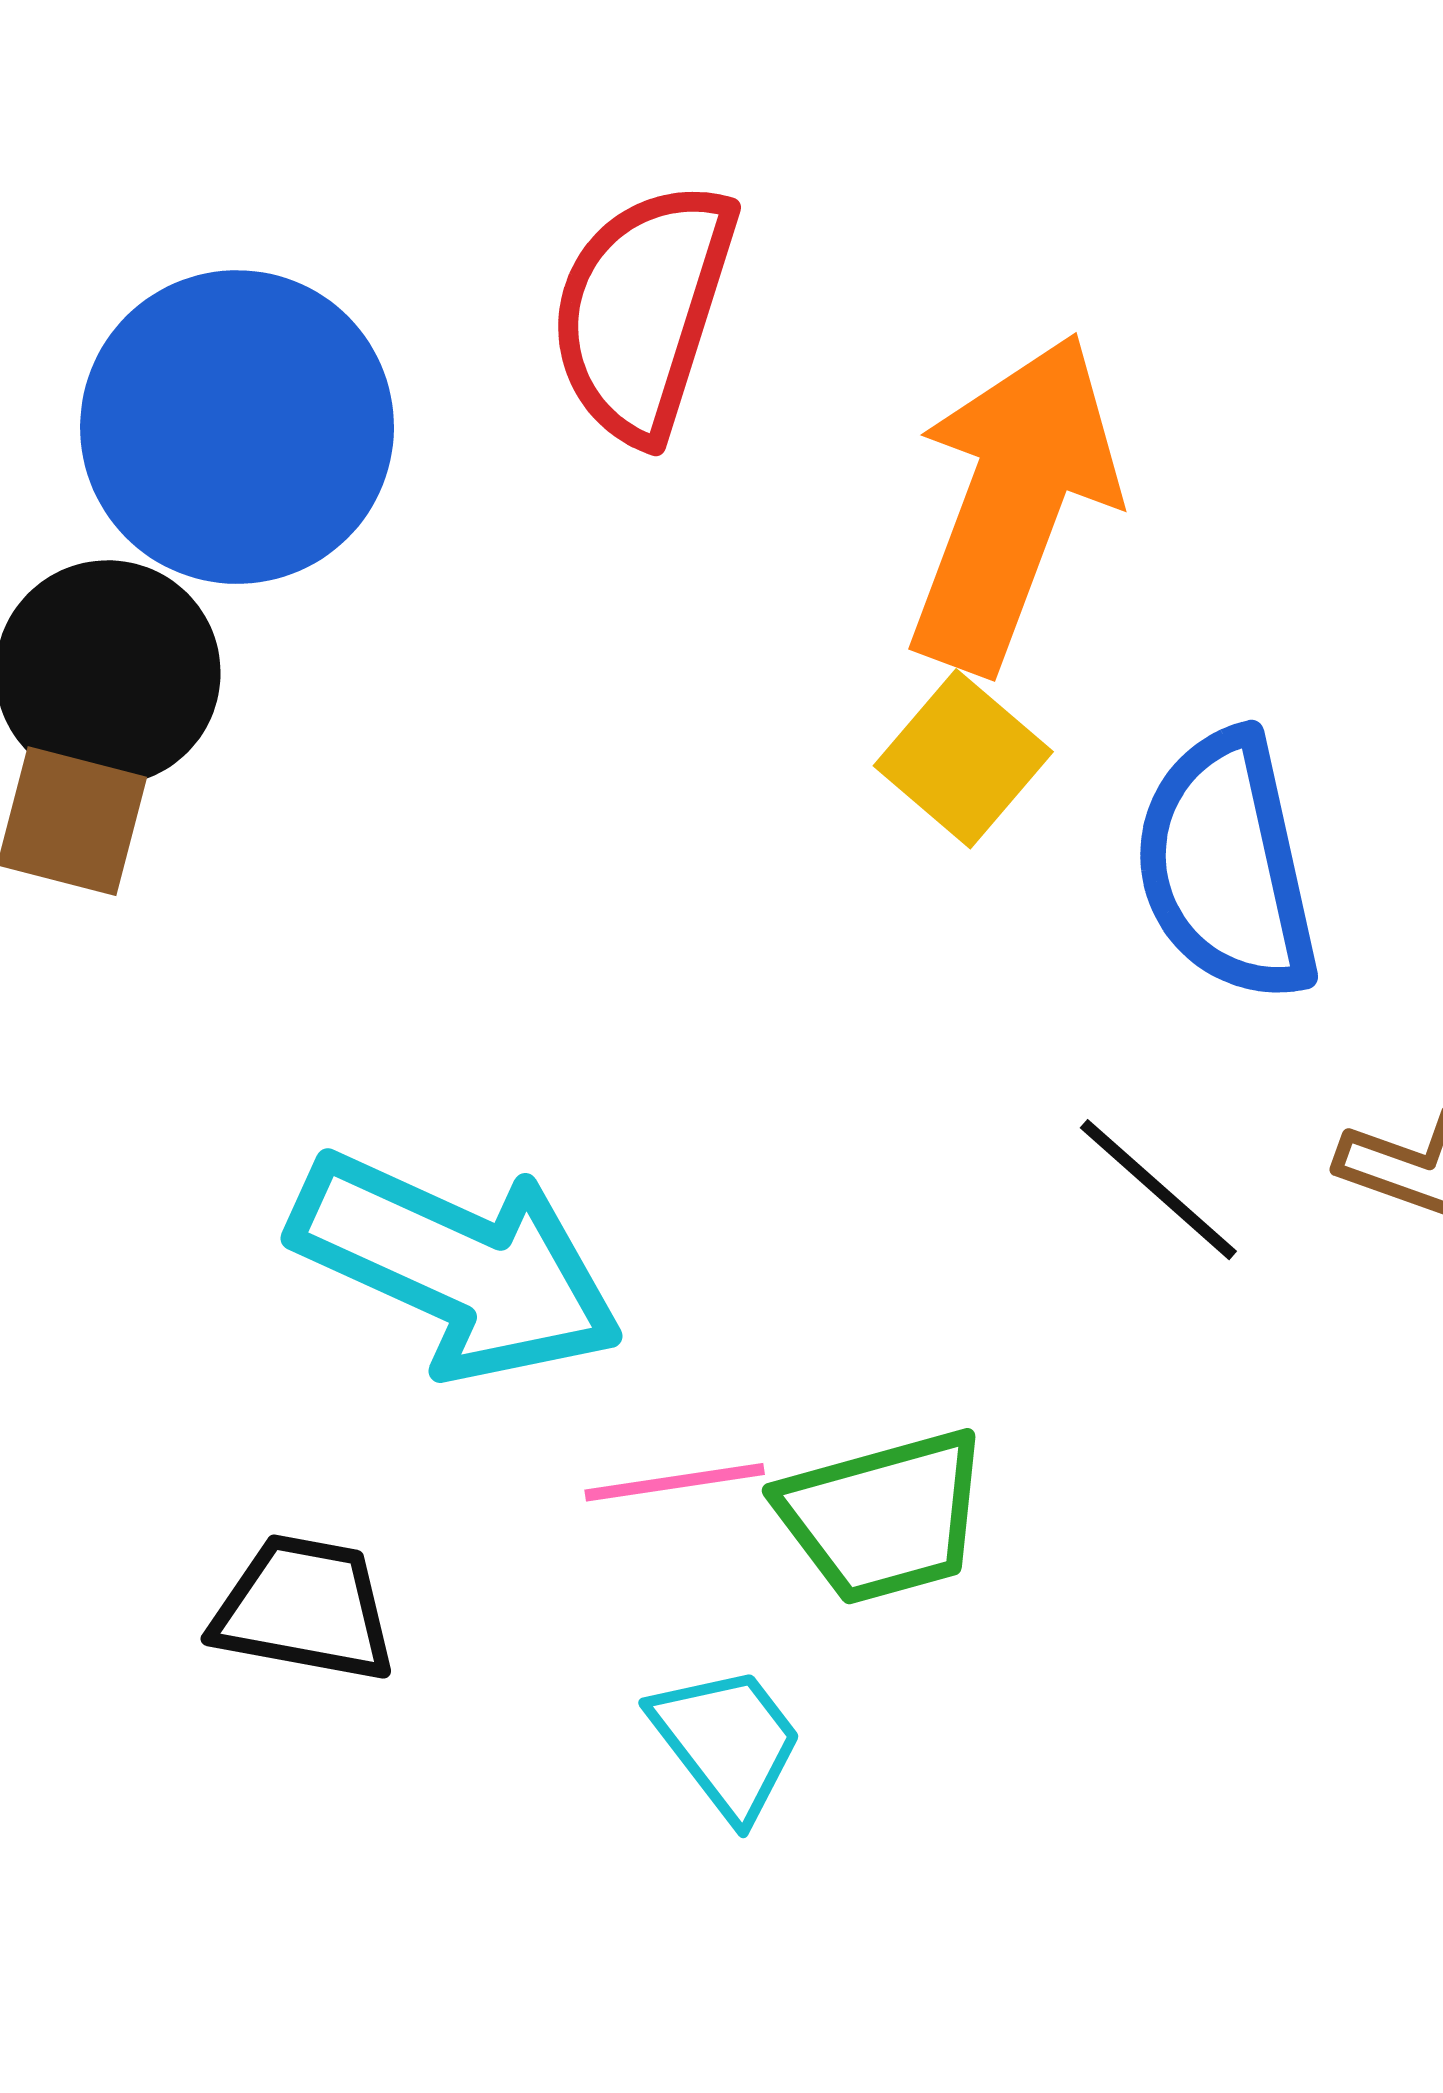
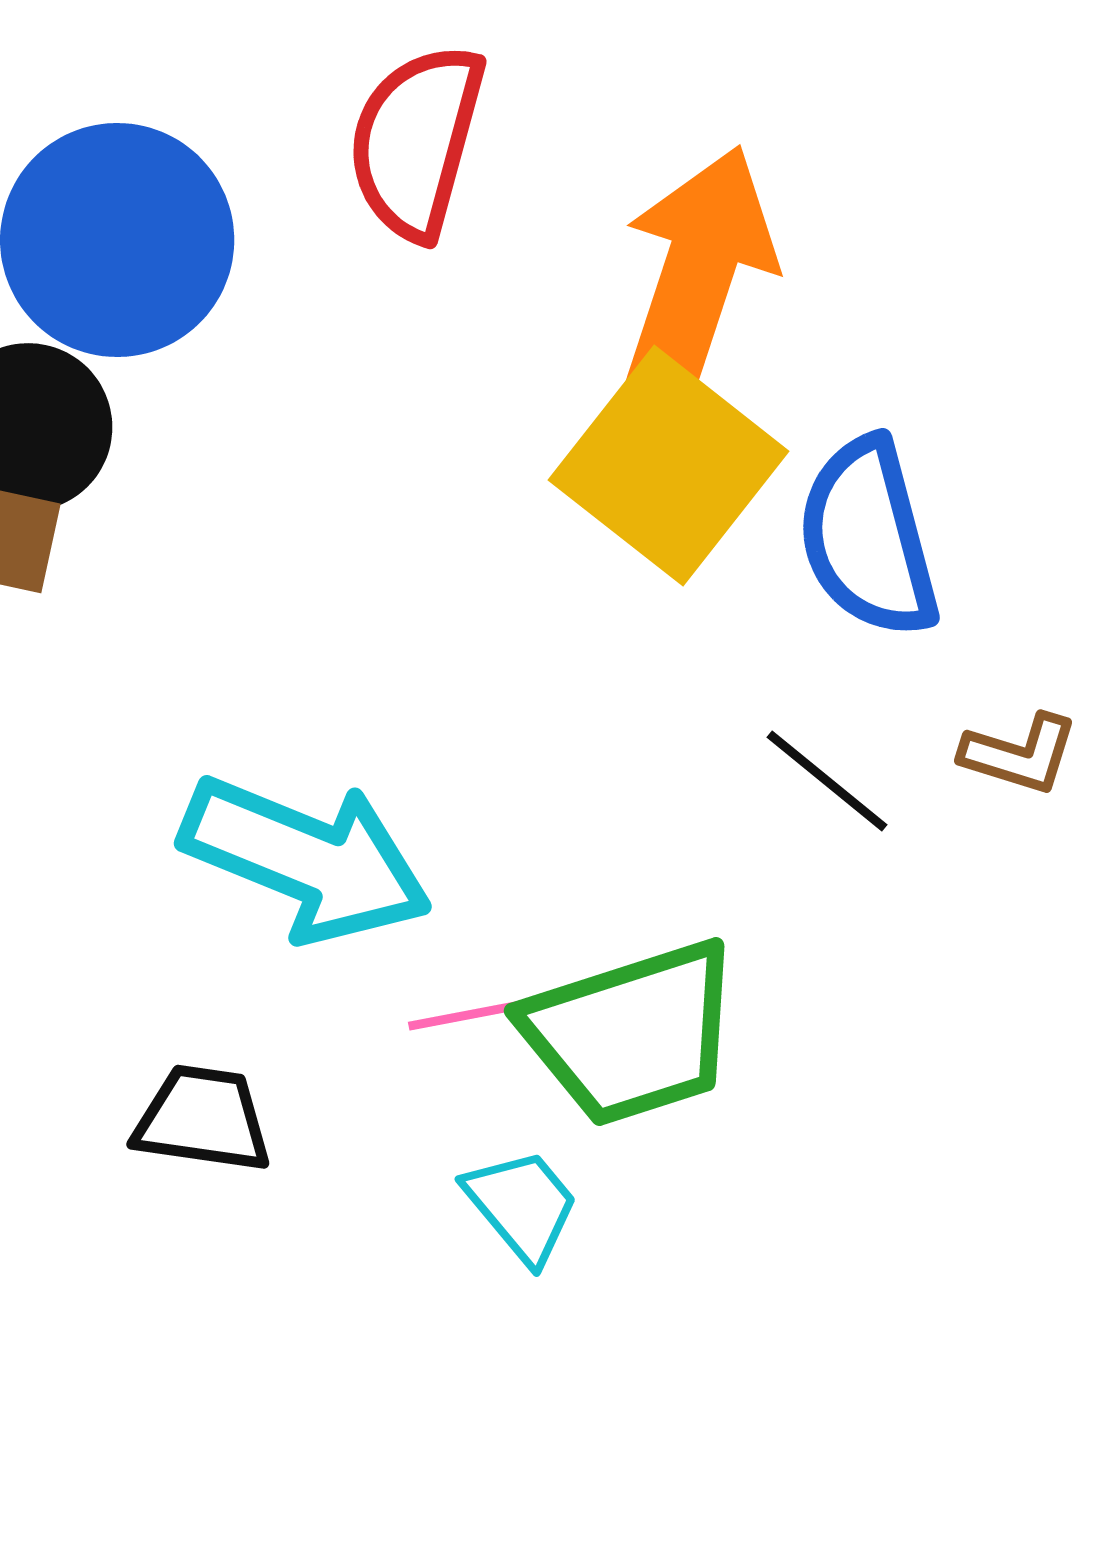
yellow square: (963, 759) -> (669, 466), size x1.8
green trapezoid: (883, 1516) -> (632, 1033), size x1.4

